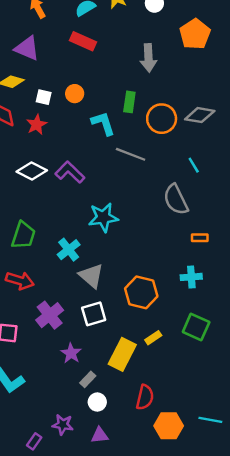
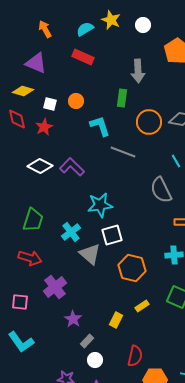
green rectangle: (129, 102) -> (122, 98), moved
white square: (94, 314) -> (112, 235), moved
yellow rectangle: (122, 354) -> (116, 320), size x0.6

